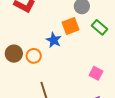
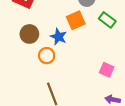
brown circle: (14, 54) -> (29, 34), moved
orange circle: (34, 56) -> (47, 56), moved

